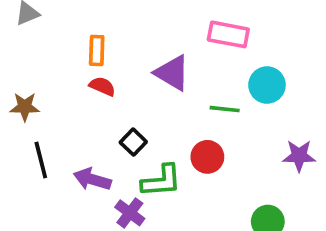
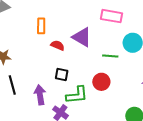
red semicircle: (102, 86) -> (58, 45), moved
black square: (133, 142) -> (62, 75), turned -32
purple arrow: (92, 179) -> (40, 95), turned 66

